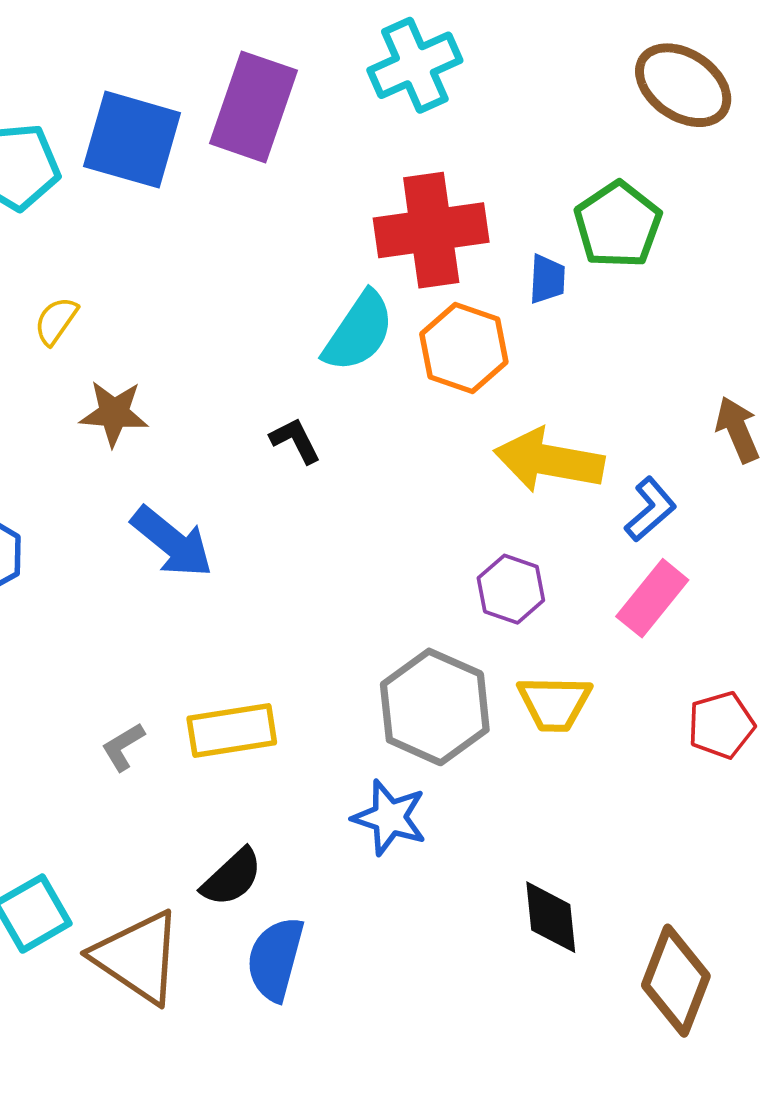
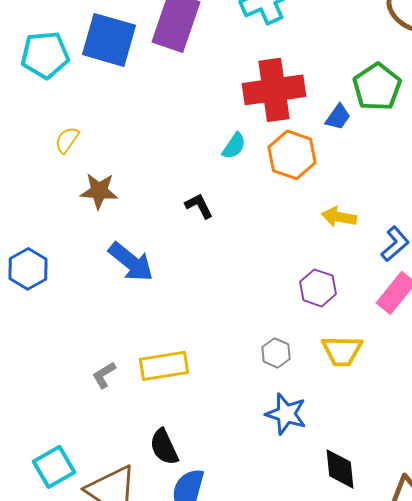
blue trapezoid: (547, 279) -> (338, 117), turned 32
cyan semicircle: (359, 332) -> (234, 146), size x0.6
yellow arrow: (549, 460) -> (339, 217), size x0.6
gray hexagon: (435, 707) -> (276, 353), size x0.5
blue star: (389, 817) -> (286, 414), moved
black semicircle: (232, 877) -> (164, 447), turned 108

